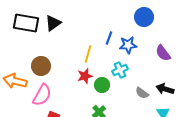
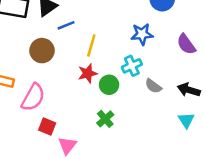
blue line: (109, 38) -> (66, 25), moved, turned 48
brown circle: (41, 66) -> (42, 51), moved
gray semicircle: (142, 93) -> (153, 86), moved

